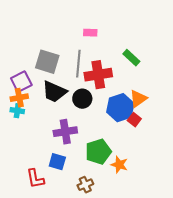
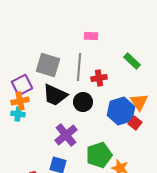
red cross: (98, 75) -> (99, 78), size x0.6
orange triangle: (138, 99) -> (139, 102), turned -30
purple cross: (65, 132) -> (66, 135), turned -30

